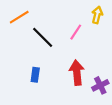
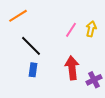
yellow arrow: (97, 15) -> (91, 29), moved
black line: (43, 37) -> (31, 46), moved

